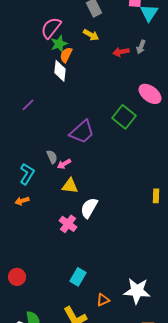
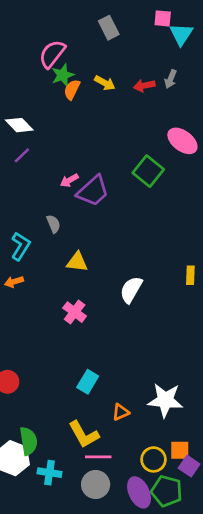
yellow arrow: (91, 35) -> (105, 83), moved
white diamond: (60, 71) -> (19, 125), moved, turned -50
pink arrow: (64, 164) -> (69, 180), moved
white semicircle: (89, 208) -> (131, 290), moved

